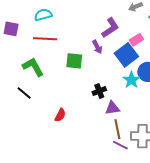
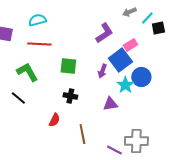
purple arrow: (97, 47) -> (102, 71), moved, turned 48
black cross: (99, 91) -> (70, 96), moved, turned 32
purple triangle: (112, 108) -> (110, 104), moved
brown line: (117, 129) -> (82, 134), moved

